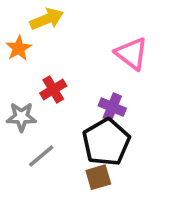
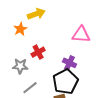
pink triangle: (132, 54) -> (81, 35), turned -36

